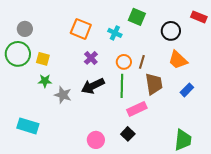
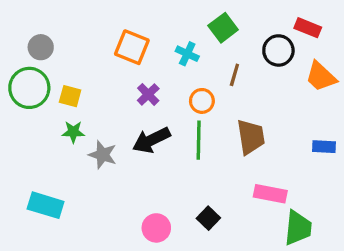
green square: (137, 17) -> (223, 28), turned 30
red rectangle: (199, 17) -> (308, 28), moved
orange trapezoid: (178, 60) -> (321, 77), moved
brown line: (142, 62) -> (234, 75), moved
blue rectangle: (187, 90) -> (324, 147), moved, turned 48
pink rectangle: (137, 109) -> (270, 194), moved, turned 36

